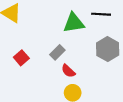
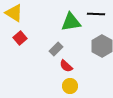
red square: (21, 58) -> (20, 38), moved

